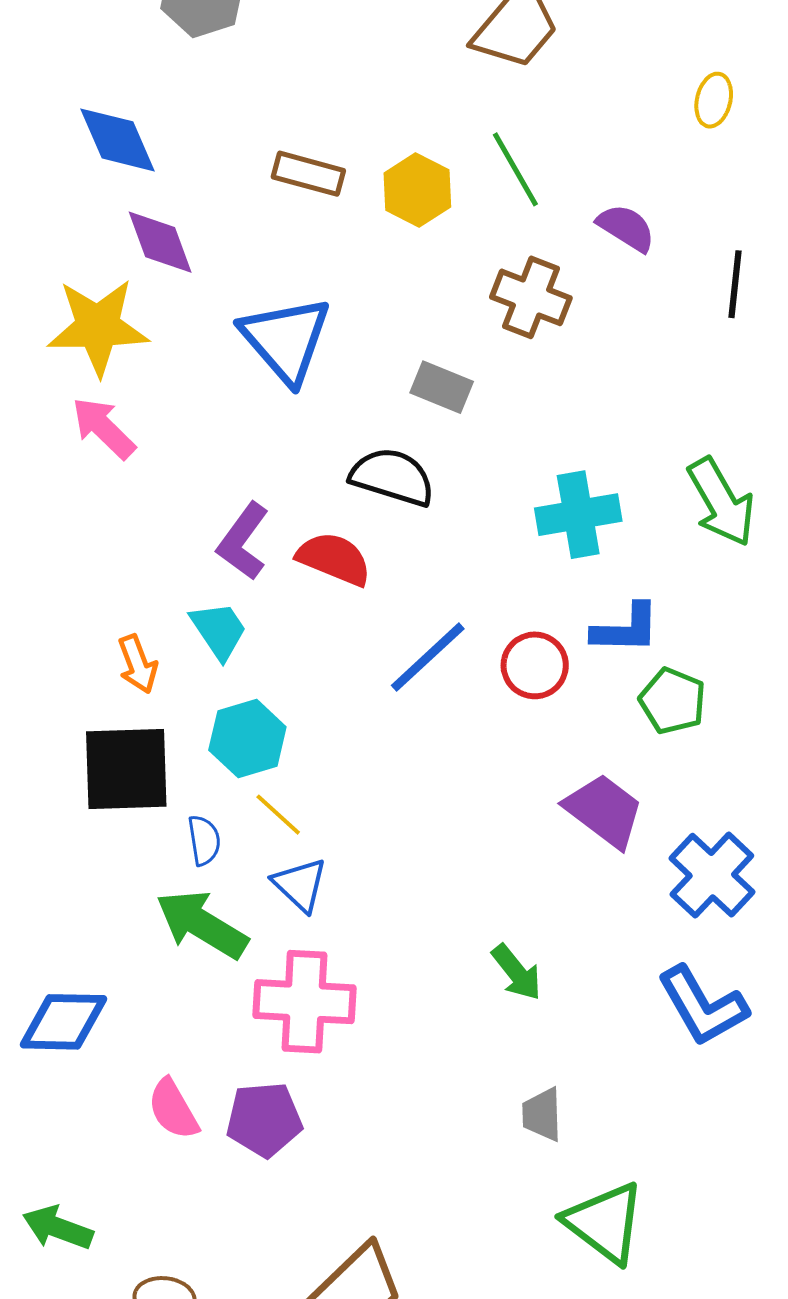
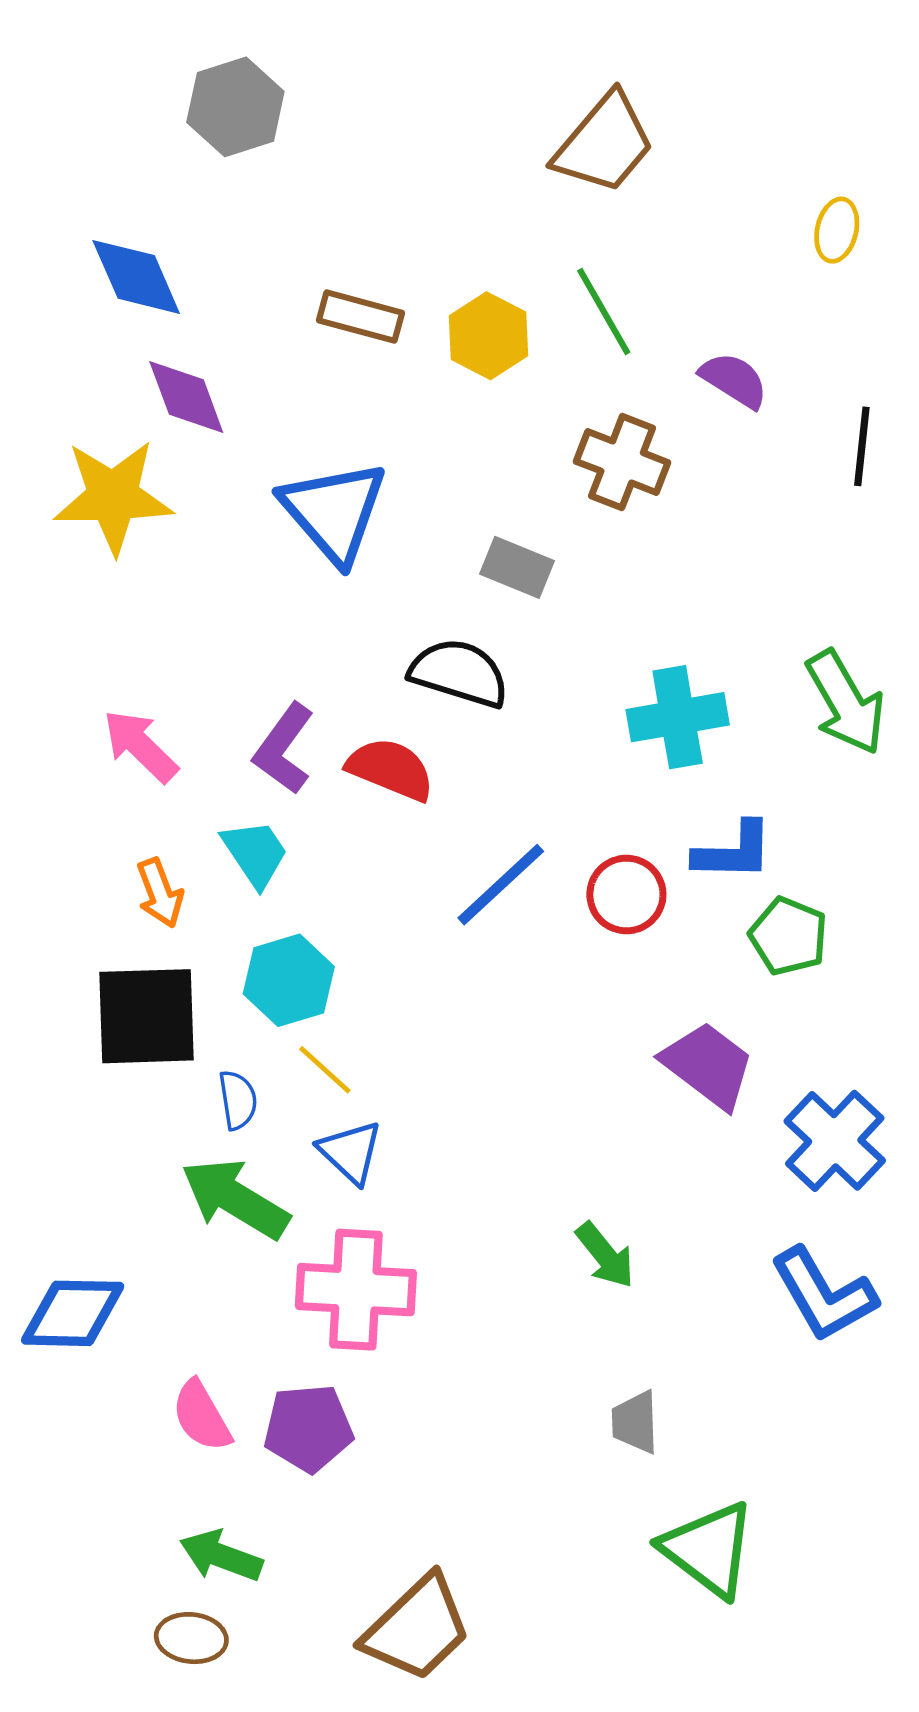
pink arrow: (104, 428) -> (140, 746), moved
green arrow: (58, 1228) -> (221, 1556), moved

